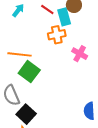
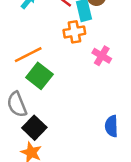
orange line: (19, 54) -> (28, 55), turned -35

